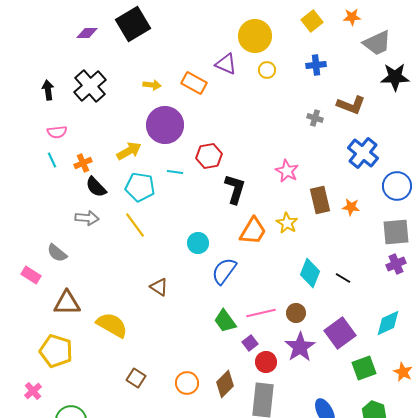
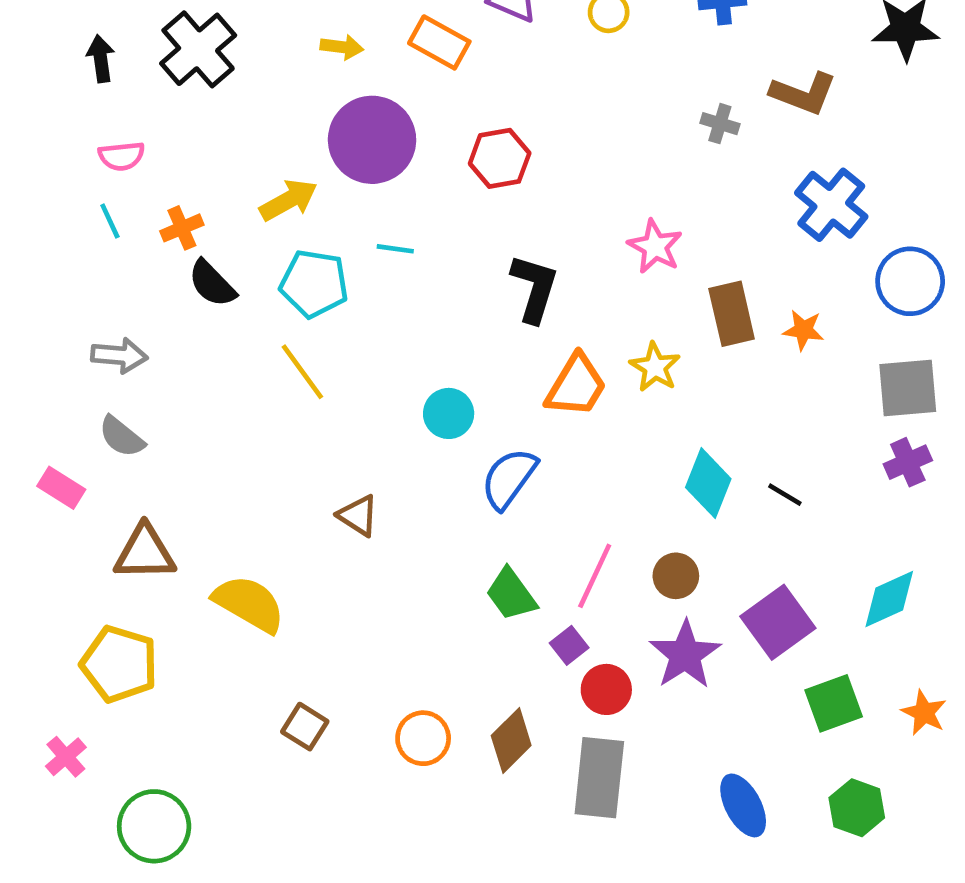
red hexagon: (209, 156) -> (500, 158), moved
gray arrow: (87, 218) -> (119, 356), moved
pink line: (261, 313) -> (595, 576), turned -52

